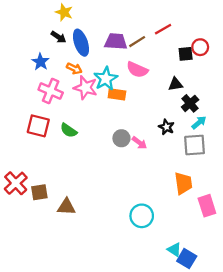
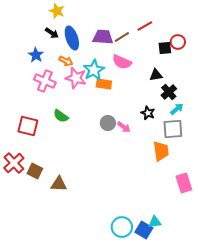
red square: (38, 126) -> (28, 126), moved
orange trapezoid: (183, 183) -> (161, 151), moved
brown square: (39, 192) -> (35, 171), turned 35
cyan circle: (142, 216) -> (122, 227), moved
cyan triangle: (174, 250) -> (155, 222), turned -40
blue square: (187, 259) -> (144, 230), moved

